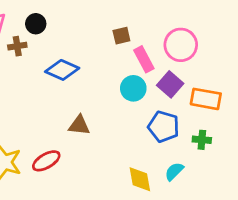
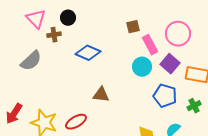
green cross: (202, 140) -> (194, 106), turned -32

